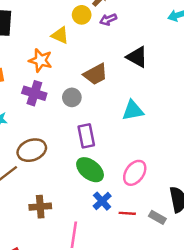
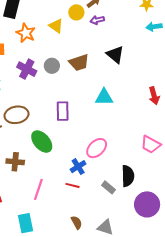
orange star: (40, 60) -> (26, 33), moved
gray circle: (72, 97) -> (52, 66), moved
green ellipse: (90, 170) -> (42, 142), moved
blue cross: (102, 201) -> (78, 167), moved
red line: (127, 213) -> (73, 185), moved

